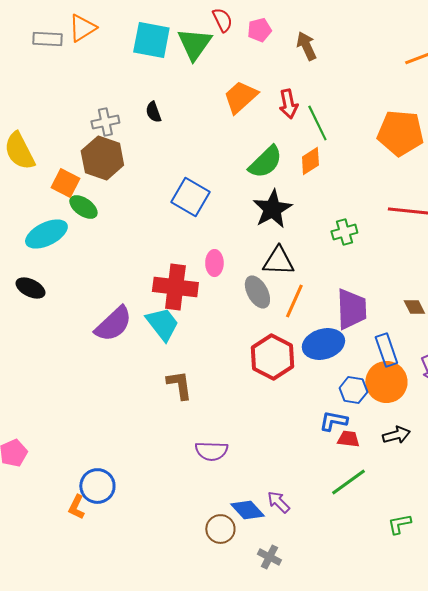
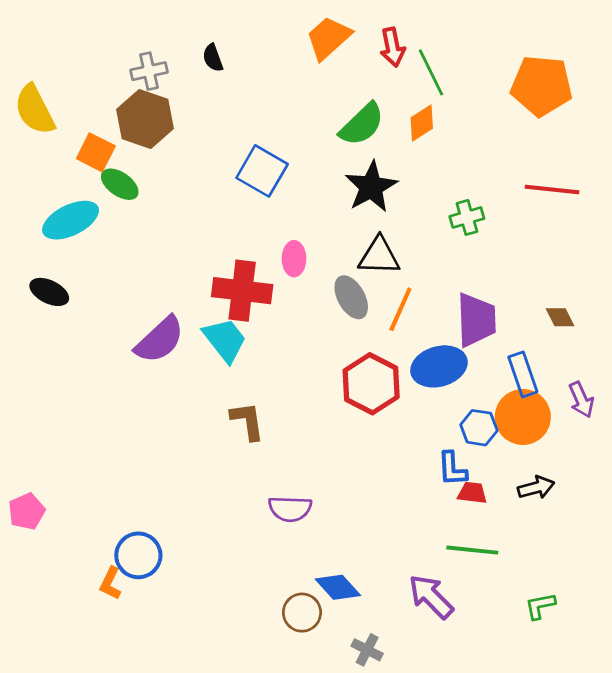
blue L-shape: (333, 421) -> (452, 469), turned -104
green line: (348, 482) -> (472, 550), turned 42
purple arrow: (278, 502) -> (431, 597), moved, size x1.5

